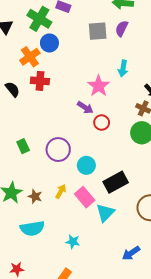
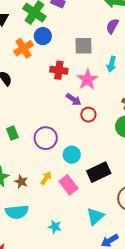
gray square: (98, 31) -> (83, 46), moved
red cross: (40, 81) -> (59, 70), moved
cyan triangle: (105, 213) -> (95, 216), moved

